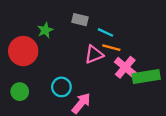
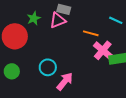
cyan line: (106, 32) -> (116, 20), moved
pink triangle: (94, 54) -> (58, 20), moved

